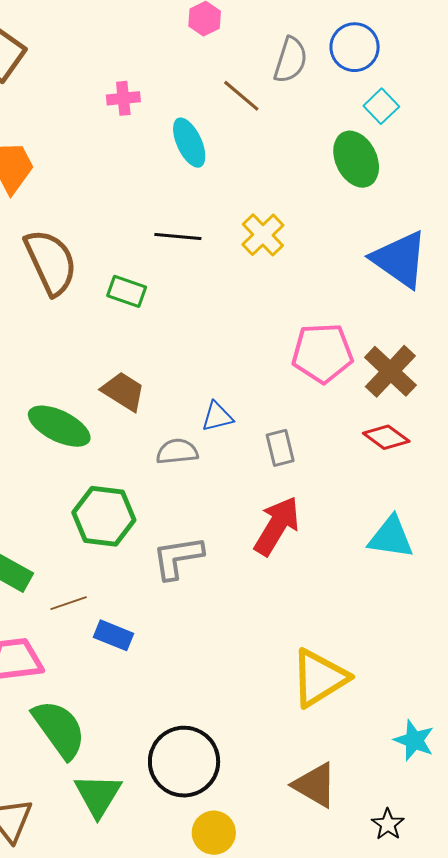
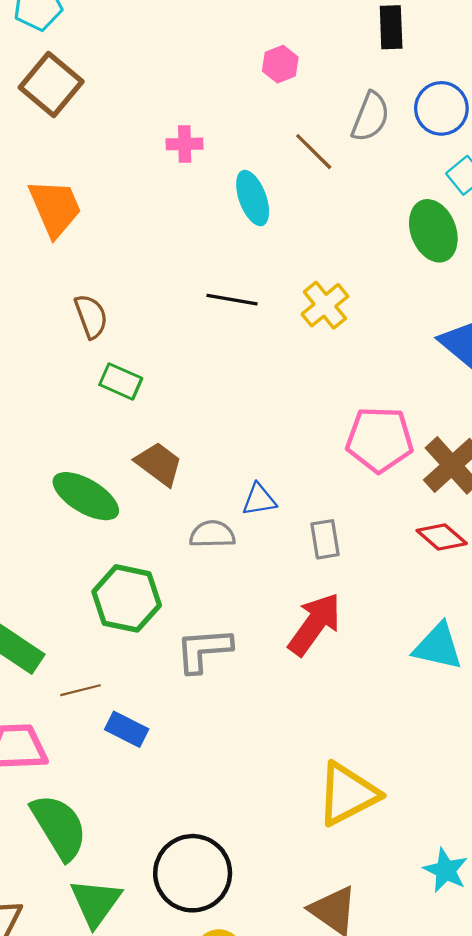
brown semicircle: (51, 262) -> (91, 316), size x0.6
green rectangle: (127, 291) -> (121, 381), moved

